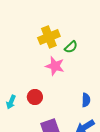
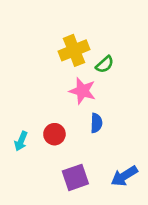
blue semicircle: (86, 100) -> (96, 123), moved

